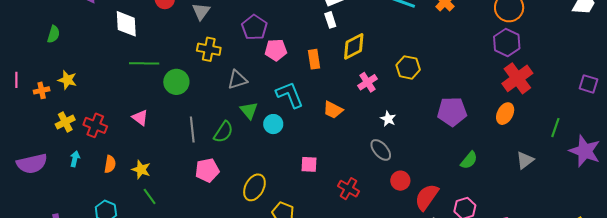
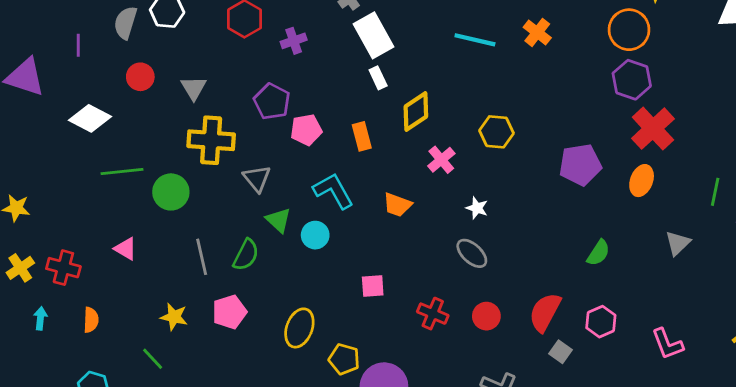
white diamond: (126, 24) -> (90, 118), turned -52
yellow cross: (209, 49) -> (211, 140), size x1.4
gray triangle: (237, 80) -> (257, 178), turned -45
purple pentagon: (452, 112) -> (580, 165), moved
yellow star: (141, 170) -> (174, 317), moved
red circle: (400, 181) -> (486, 316), moved

